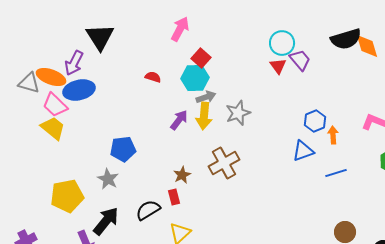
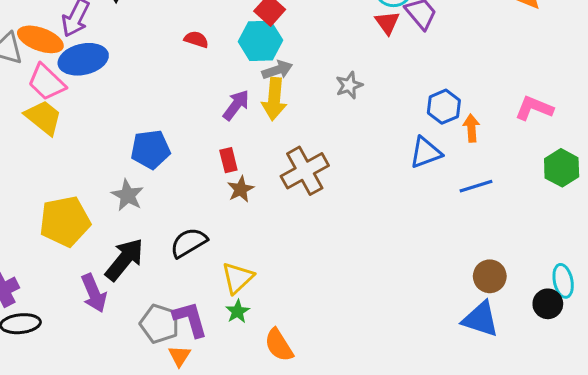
gray star: (238, 113) -> (349, 85), moved, size x0.7
red rectangle: (174, 197) -> (228, 160), moved

